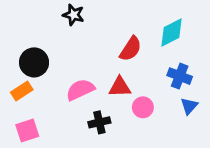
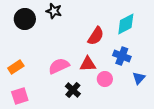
black circle: (34, 62) -> (25, 19), moved
blue cross: (180, 76) -> (122, 56), moved
black cross: (99, 122) -> (73, 90), turned -35

